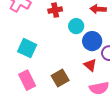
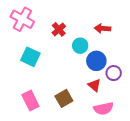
red cross: (55, 10) -> (59, 29), turned -32
cyan square: (27, 48) -> (30, 57), moved

